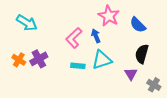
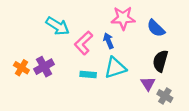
pink star: (109, 16) -> (123, 18), turned -30
cyan arrow: (27, 23) -> (58, 26), moved
gray cross: (154, 85) -> (165, 96), moved

